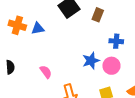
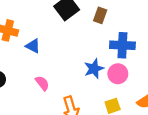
blue triangle: (38, 28) -> (33, 46), moved, turned 40
blue cross: (116, 41) -> (122, 45), size x1.5

